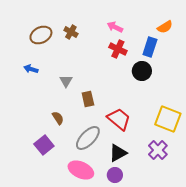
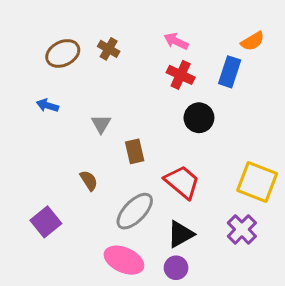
black circle: (142, 71) -> (199, 118), moved
purple square: (44, 145) -> (46, 222), moved

